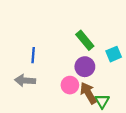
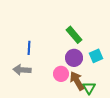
cyan square: (114, 54) -> (96, 56), moved

